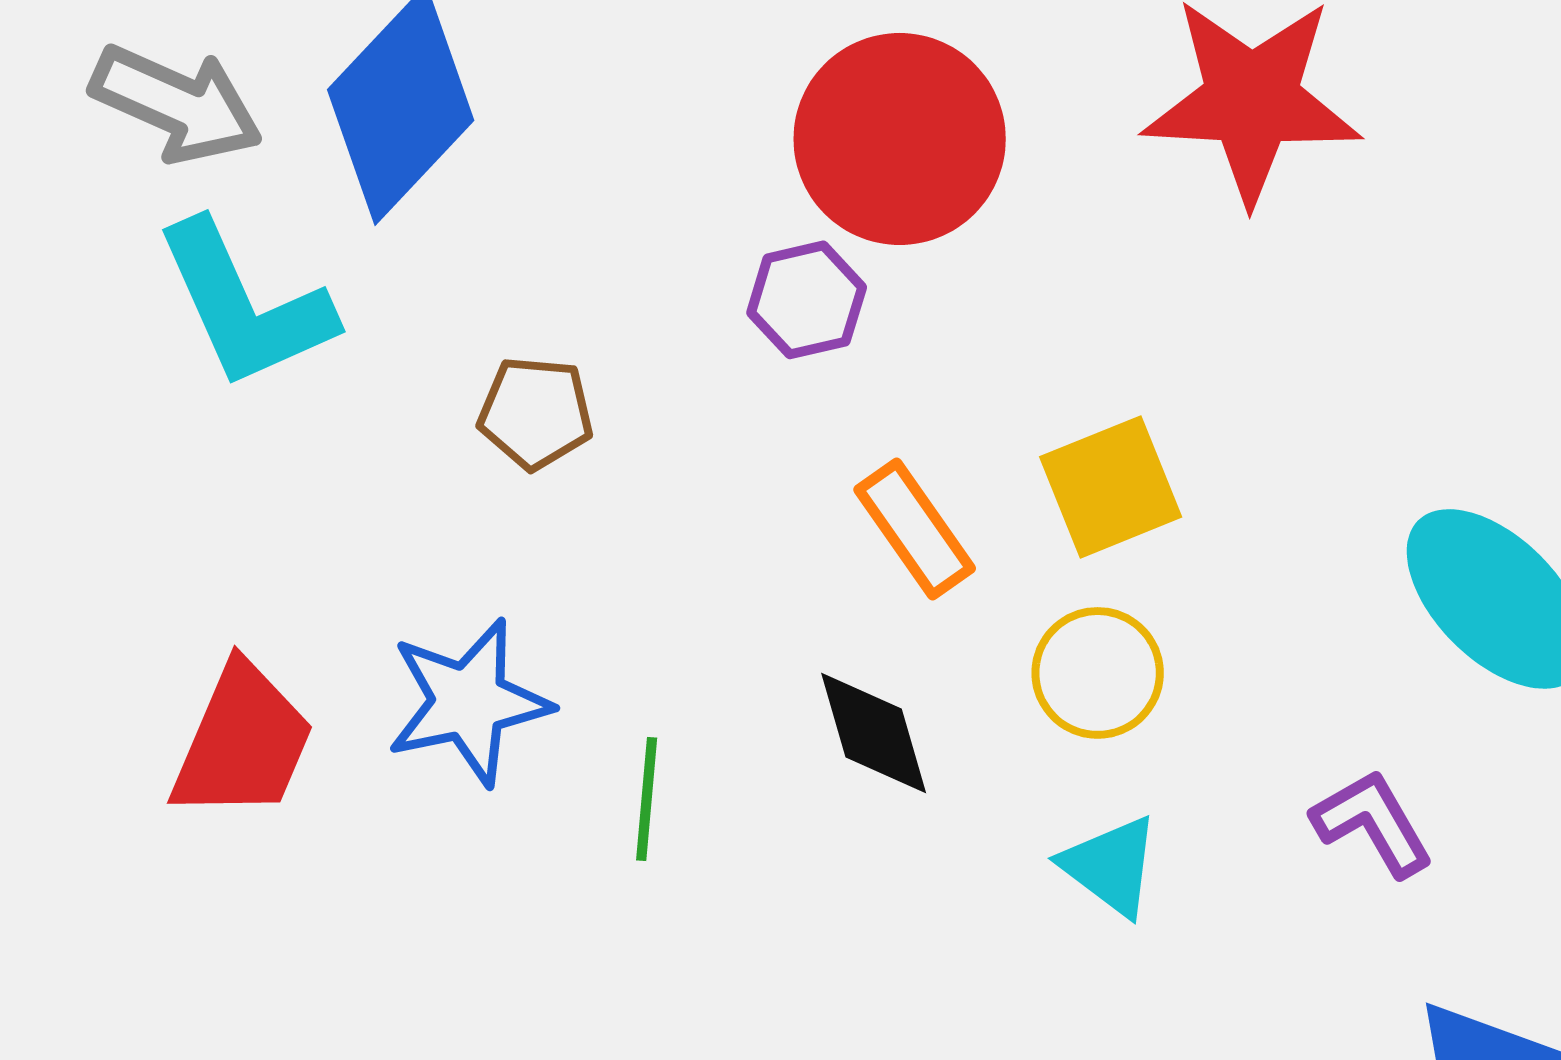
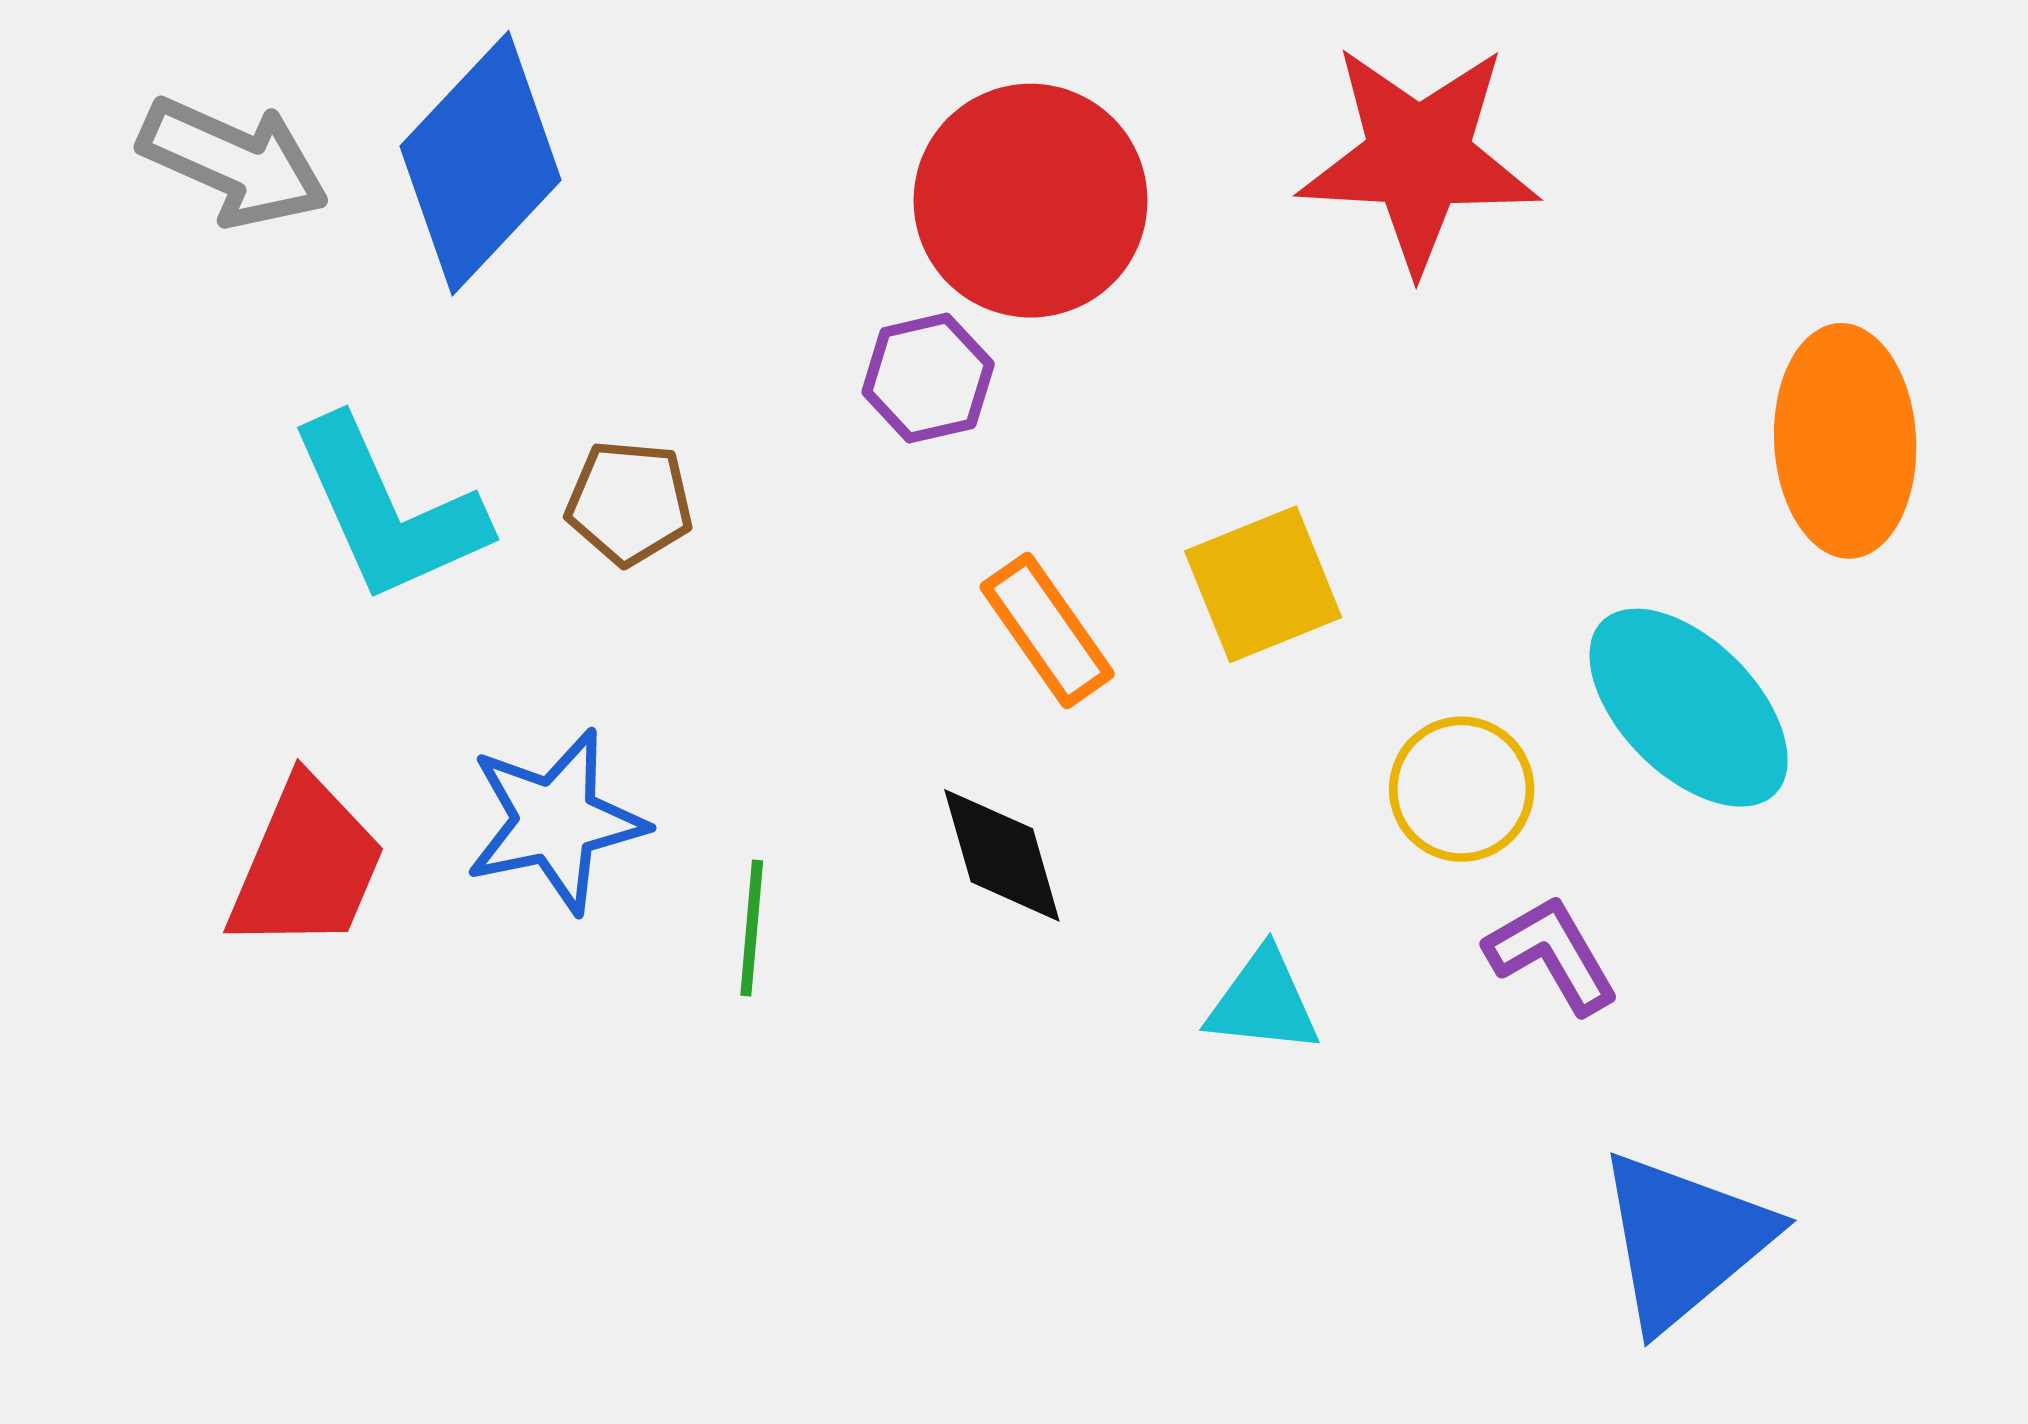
cyan L-shape: (245, 305) -> (388, 510), moved
yellow circle: (1098, 673) -> (1462, 789), moved
cyan triangle: (1111, 866) -> (1263, 1002), turned -31

